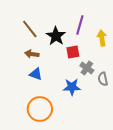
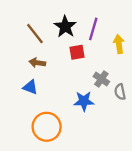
black star: (56, 36) -> (65, 27), moved
red square: (73, 52) -> (77, 52), moved
blue triangle: (36, 74) -> (30, 87), moved

